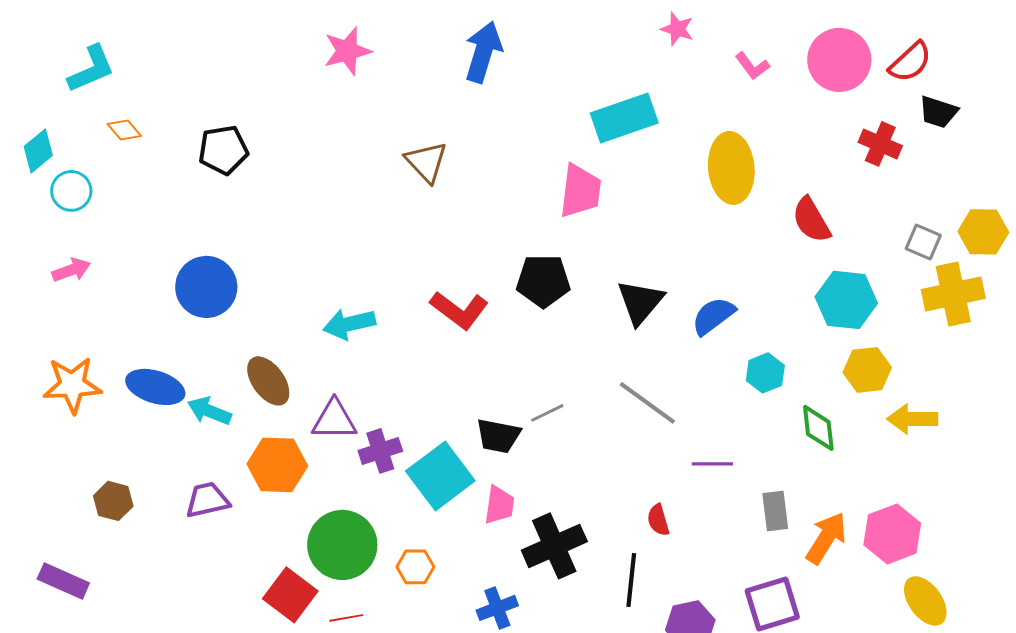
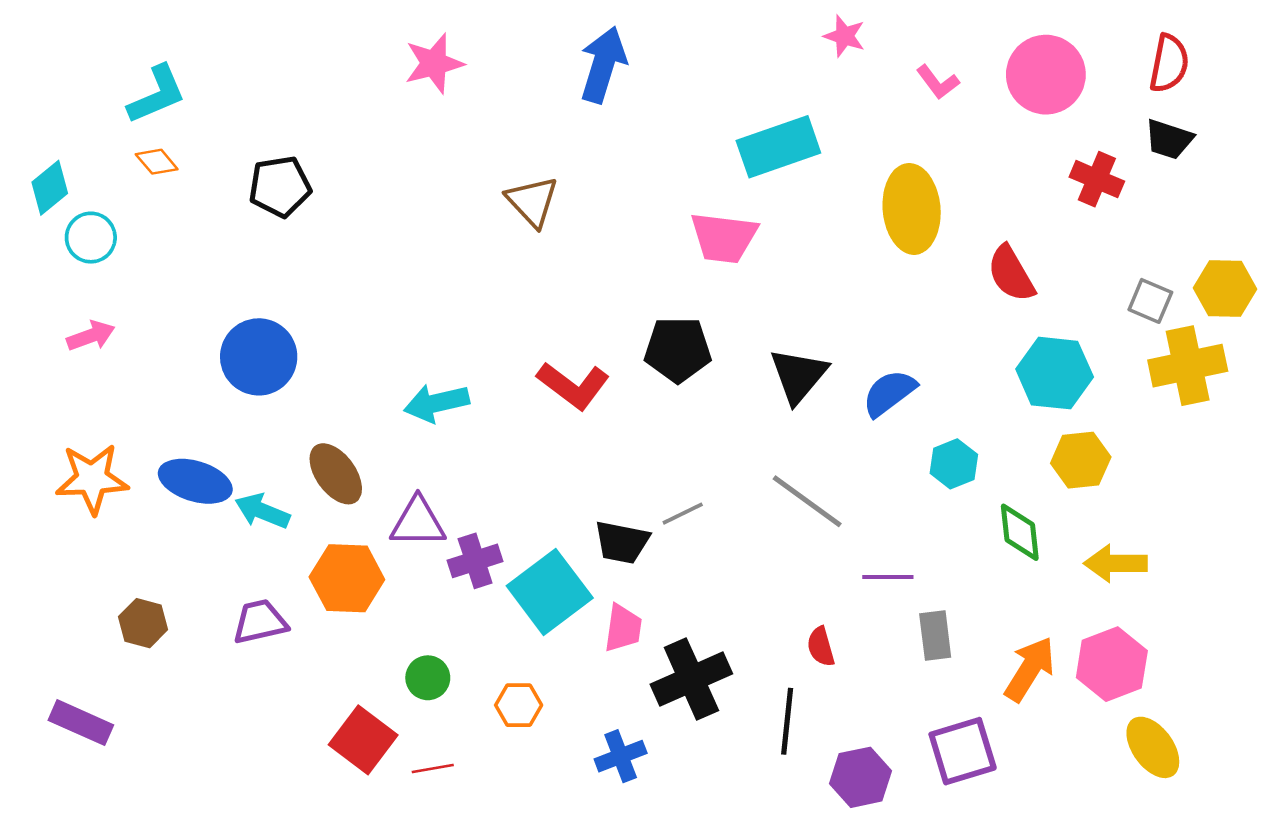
red semicircle: (910, 62) -> (1169, 63), moved, turned -36
cyan L-shape: (91, 69) -> (157, 95), moved
pink trapezoid: (580, 191) -> (724, 238), turned 90
yellow arrow: (912, 419) -> (1116, 563), moved
gray rectangle: (775, 511) -> (935, 635), moved
green circle: (342, 545) -> (428, 678), size x0.5

